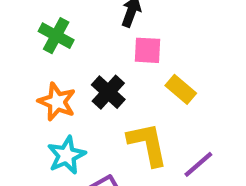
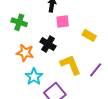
yellow rectangle: (181, 89) -> (89, 35), moved

